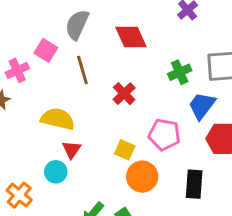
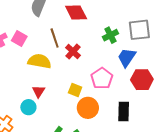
pink square: (46, 50) -> (19, 38), moved
brown line: (82, 70) -> (55, 38), moved
yellow semicircle: (58, 119) -> (39, 61), moved
pink pentagon: (164, 135) -> (102, 78), turned 30

